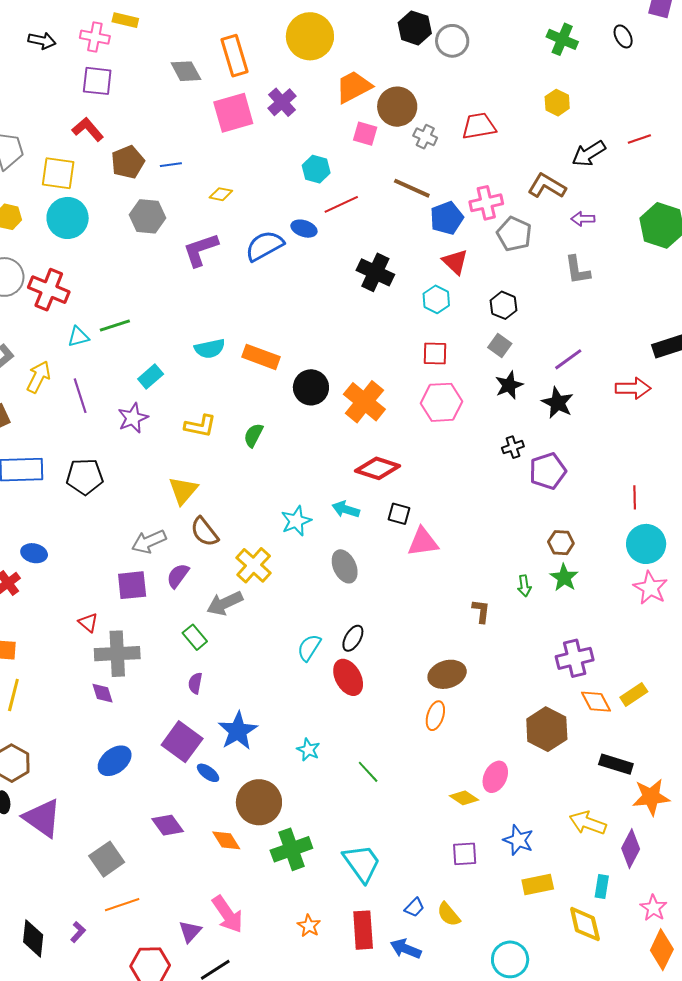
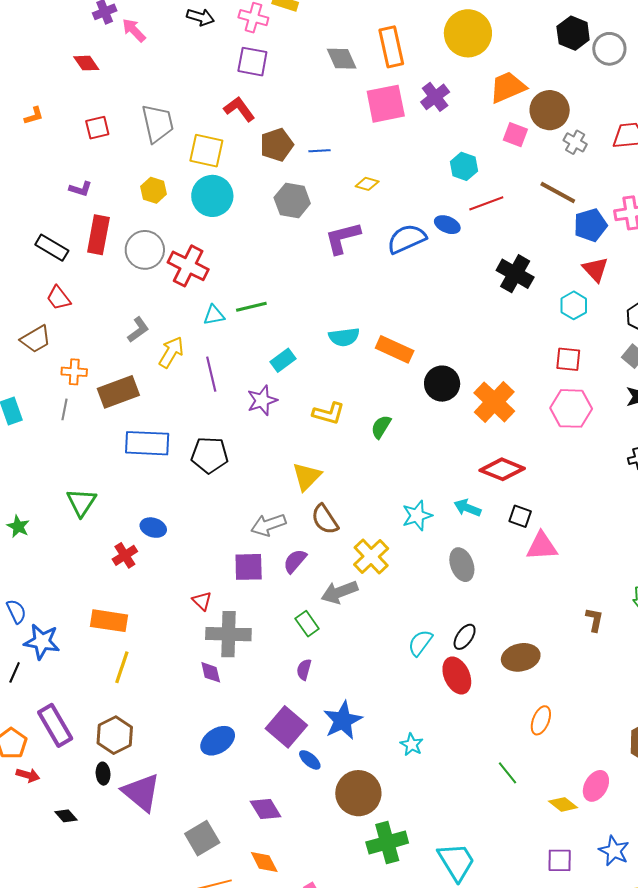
brown ellipse: (447, 674) -> (521, 657), moved
green line: (368, 772) -> (507, 773), moved
orange diamond: (226, 840) -> (264, 862), moved

